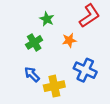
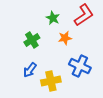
green star: (47, 19) -> (53, 18), moved
blue arrow: (32, 74) -> (30, 70), turned -98

